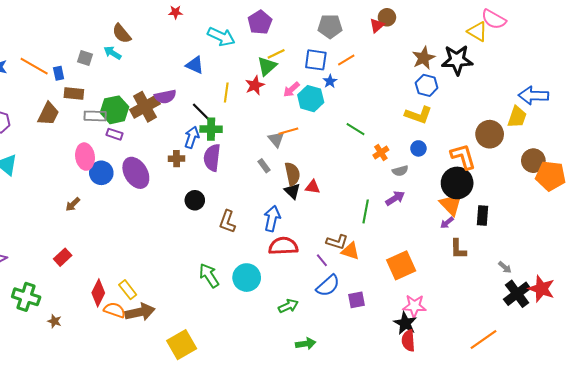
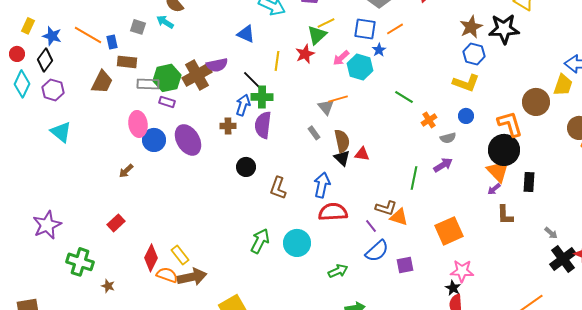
green arrow: (209, 275) -> (260, 241), turned 60
black star: (405, 323) -> (453, 288), size x0.7

